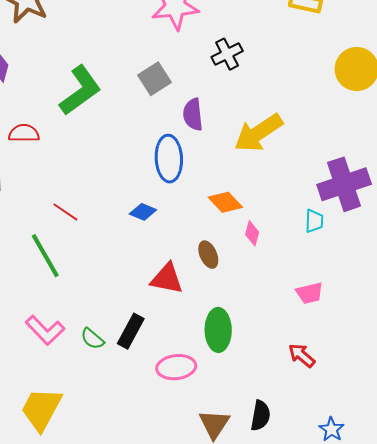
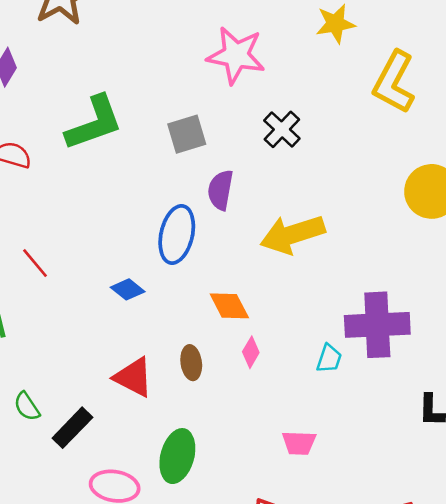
black cross: (227, 54) -> (282, 129), turned -36
green semicircle: (92, 339) -> (27, 406), moved

